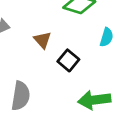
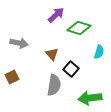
gray semicircle: (21, 96) -> (54, 85), moved

